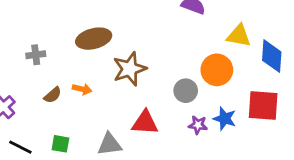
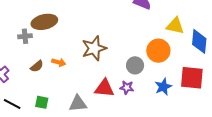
brown ellipse: (94, 39) -> (44, 22), moved
blue star: (225, 119) -> (163, 87), turned 30
purple star: (198, 125) -> (127, 87), moved

